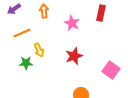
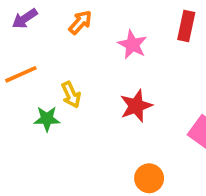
orange arrow: (44, 11) -> (80, 22), turned 48
orange line: (22, 33) -> (21, 74), moved

